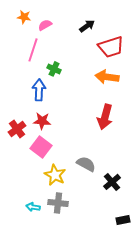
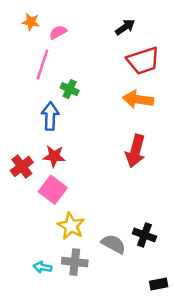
black arrow: (87, 26) -> (125, 27), moved
gray semicircle: (86, 164) -> (113, 244), moved
black cross: (112, 182) -> (144, 235), turned -30

